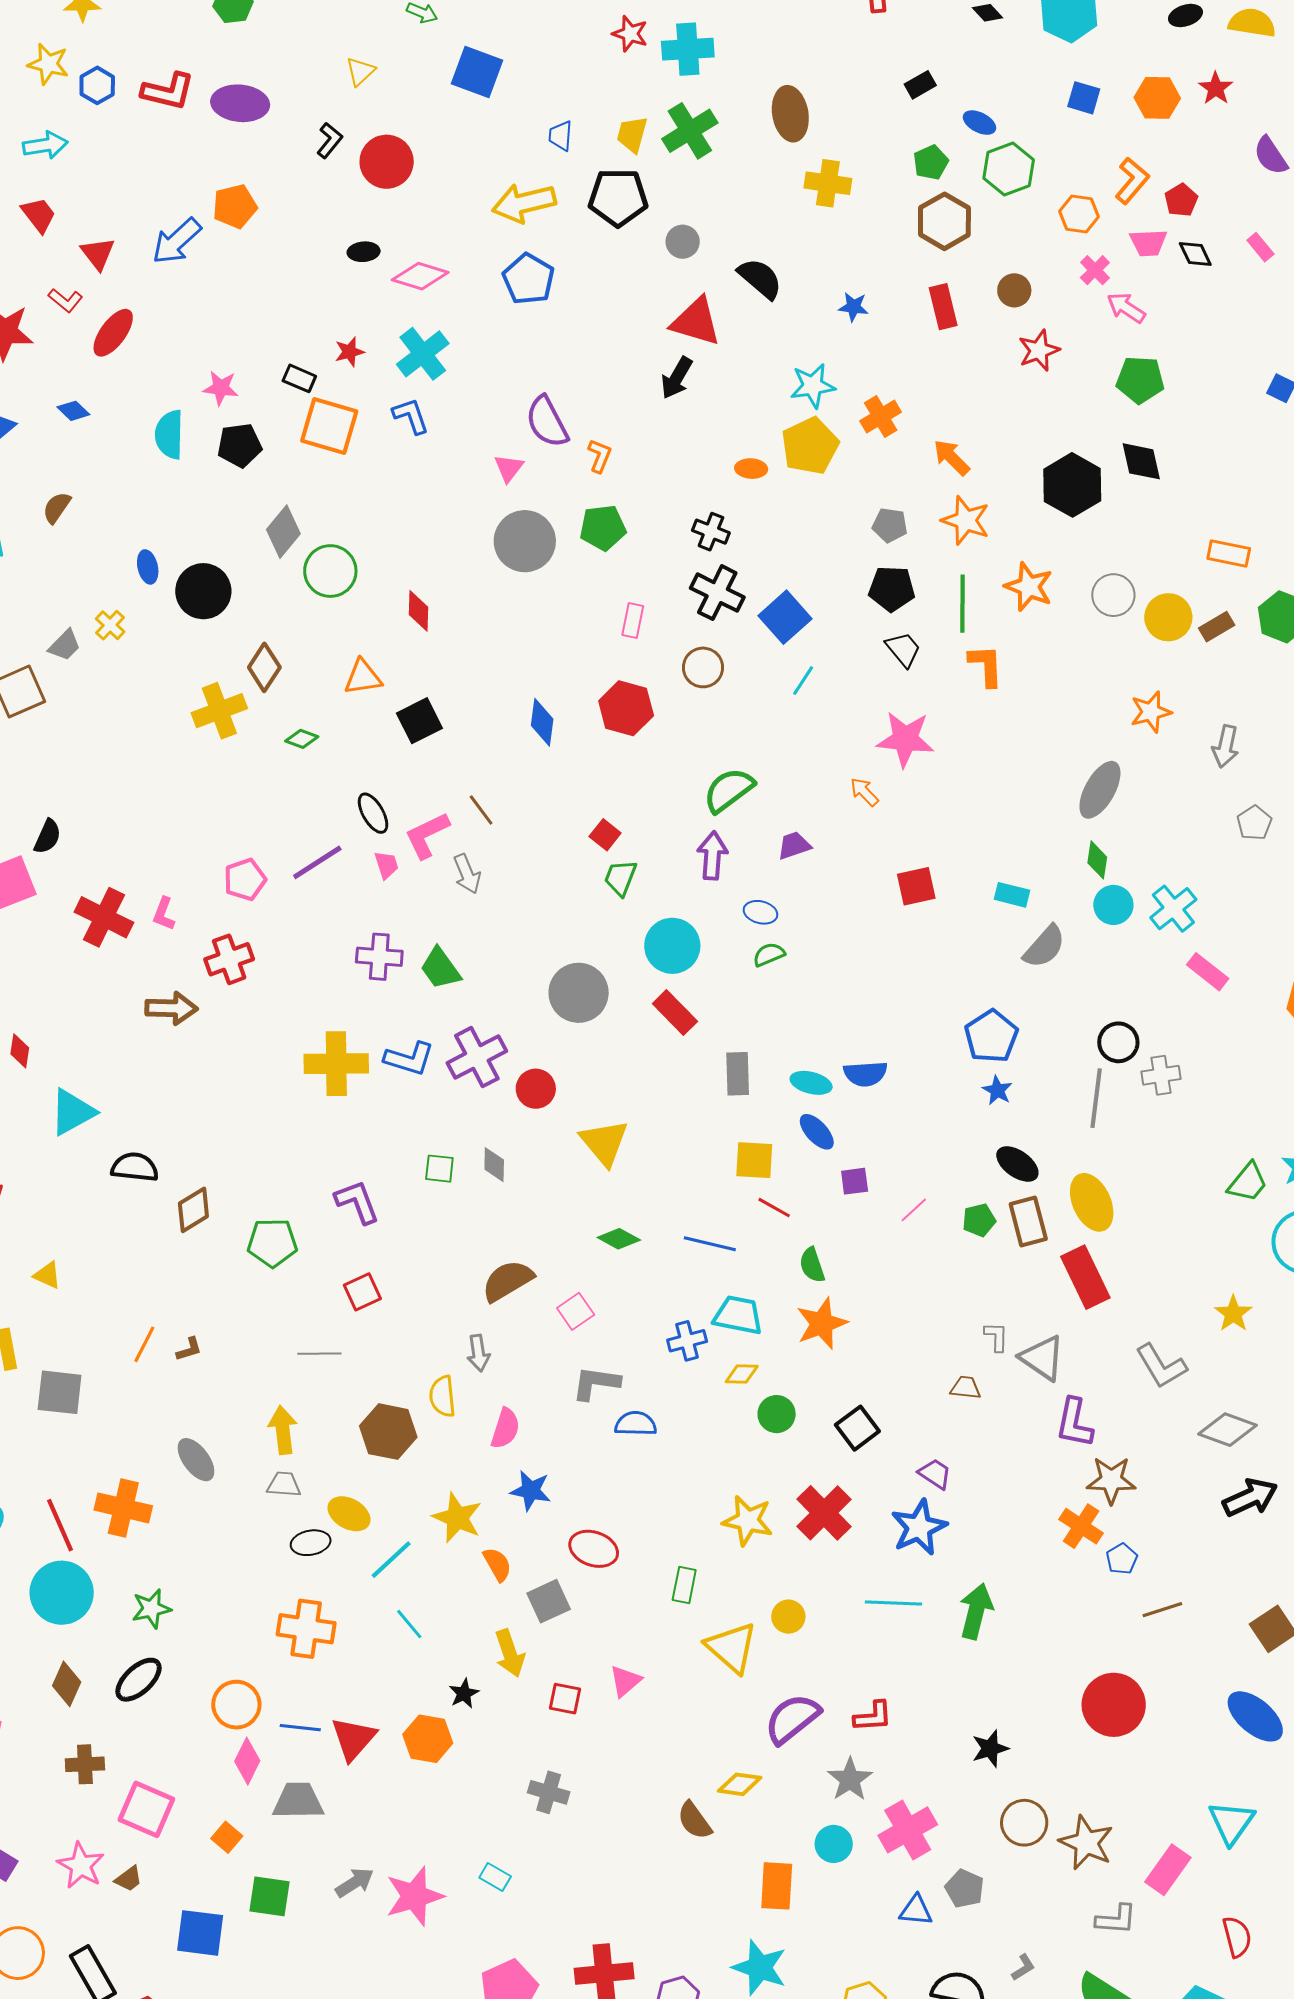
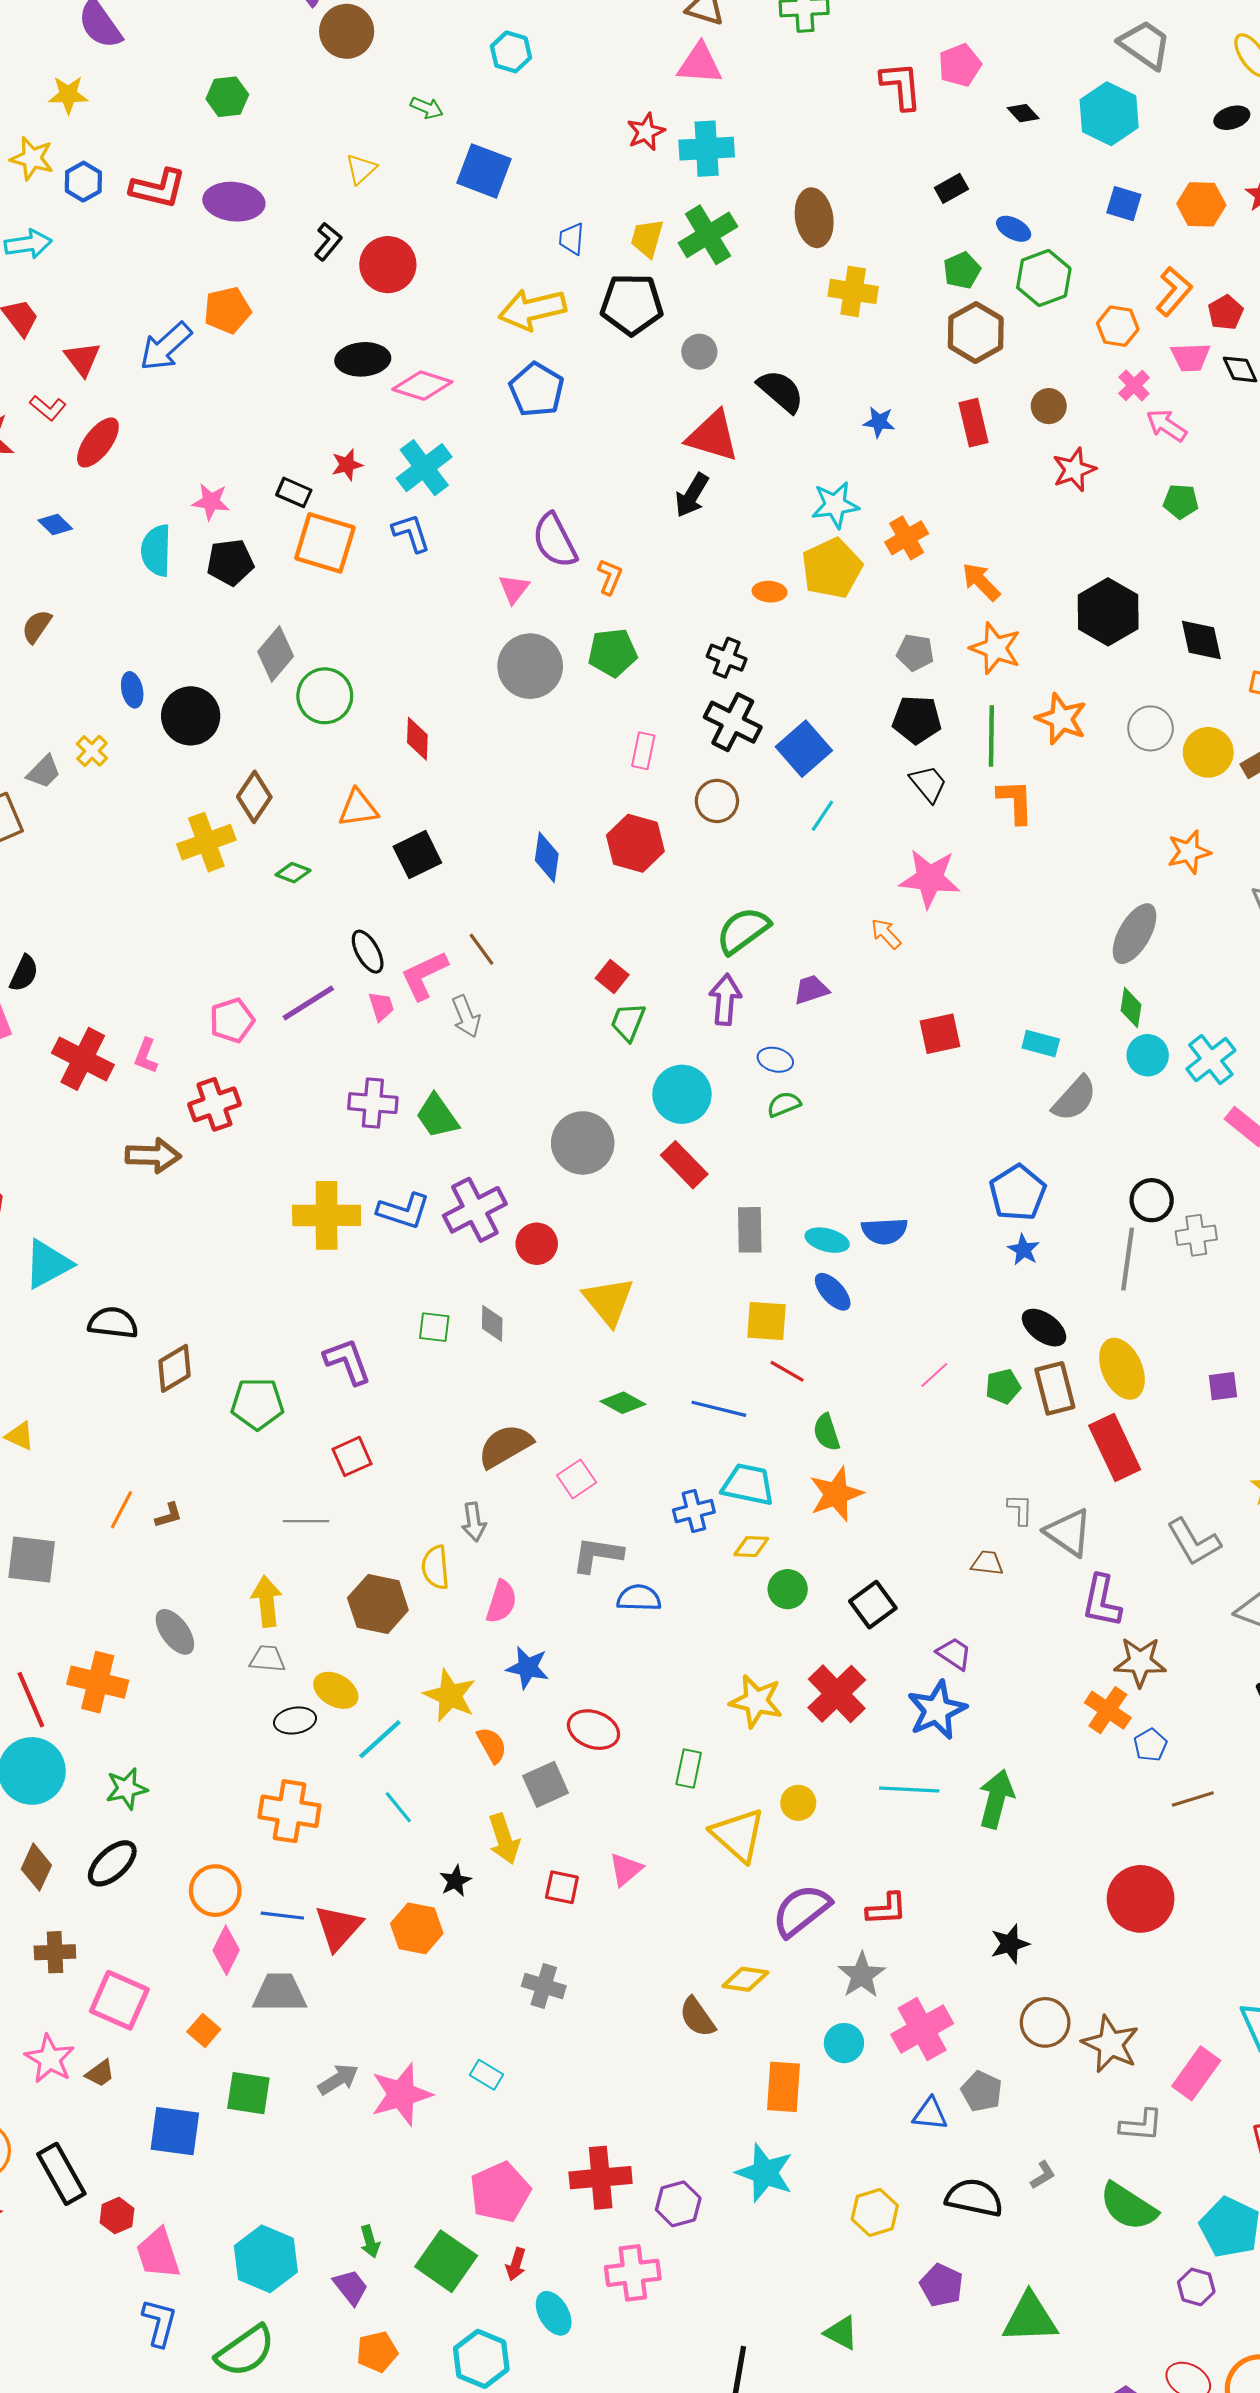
red star: (630, 34) -> (646, 132), turned 30
black ellipse: (364, 252) -> (363, 359), size x1.6
green pentagon: (1140, 380) -> (1181, 502), size x0.7
black diamond: (1141, 461) -> (1201, 640), moved
purple square: (855, 1181) -> (1223, 1386), moved

